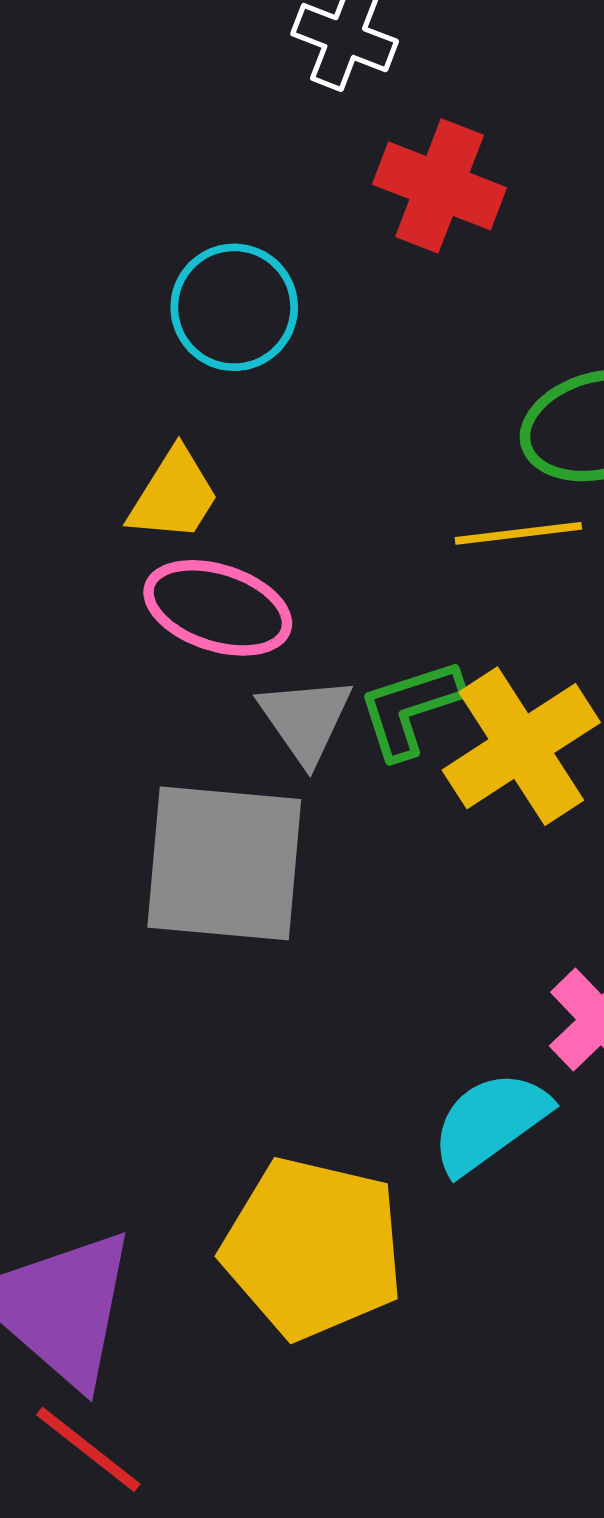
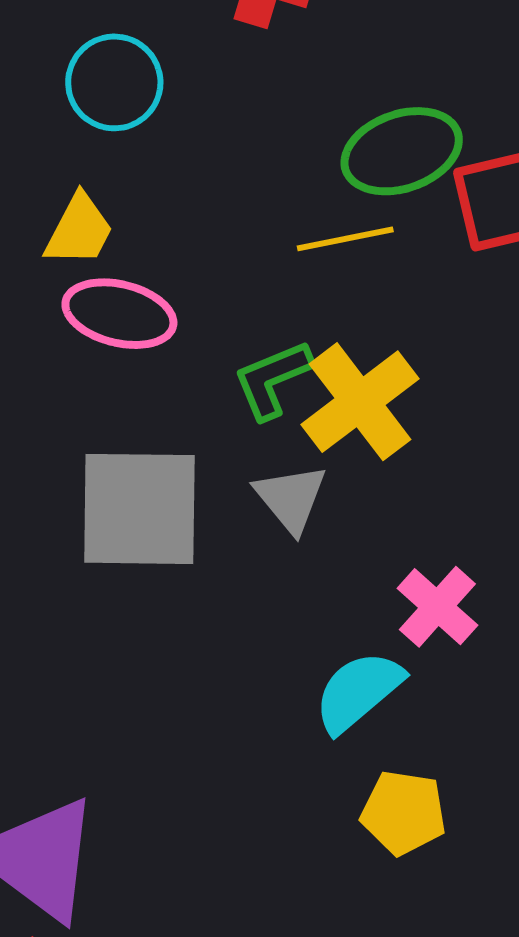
gray triangle: (305, 719) -> (291, 498), moved
yellow pentagon: (313, 1248) -> (403, 813), moved, size x0.6

